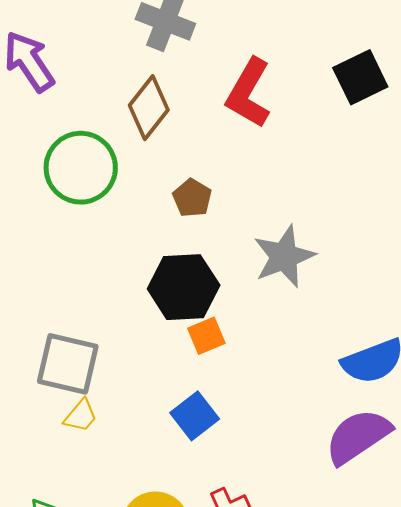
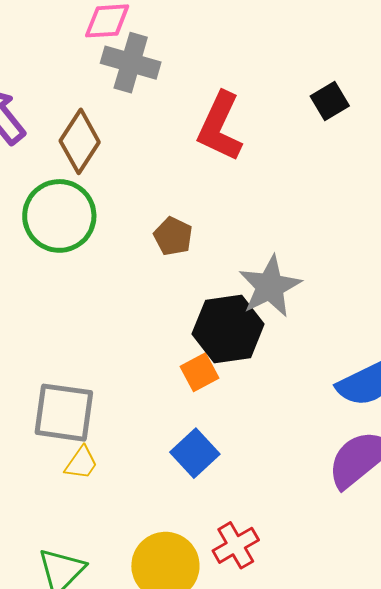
black square: (360, 77) -> (330, 101), size x0.7
brown diamond: (149, 108) -> (80, 141), moved
black hexagon: (184, 287) -> (228, 329), moved

